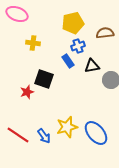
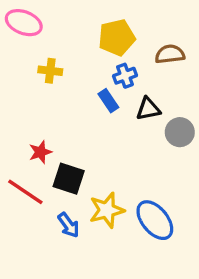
black square: (44, 79) -> (69, 179), moved
red line: (18, 135) -> (25, 192), moved

